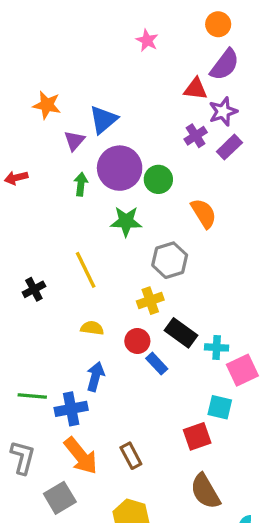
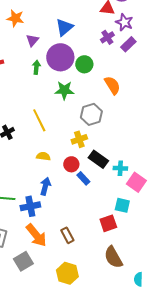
purple star: (223, 112) -> (124, 22), turned -30
blue triangle: (103, 120) -> (64, 27), moved
pink square: (242, 370) -> (136, 182), turned -30

